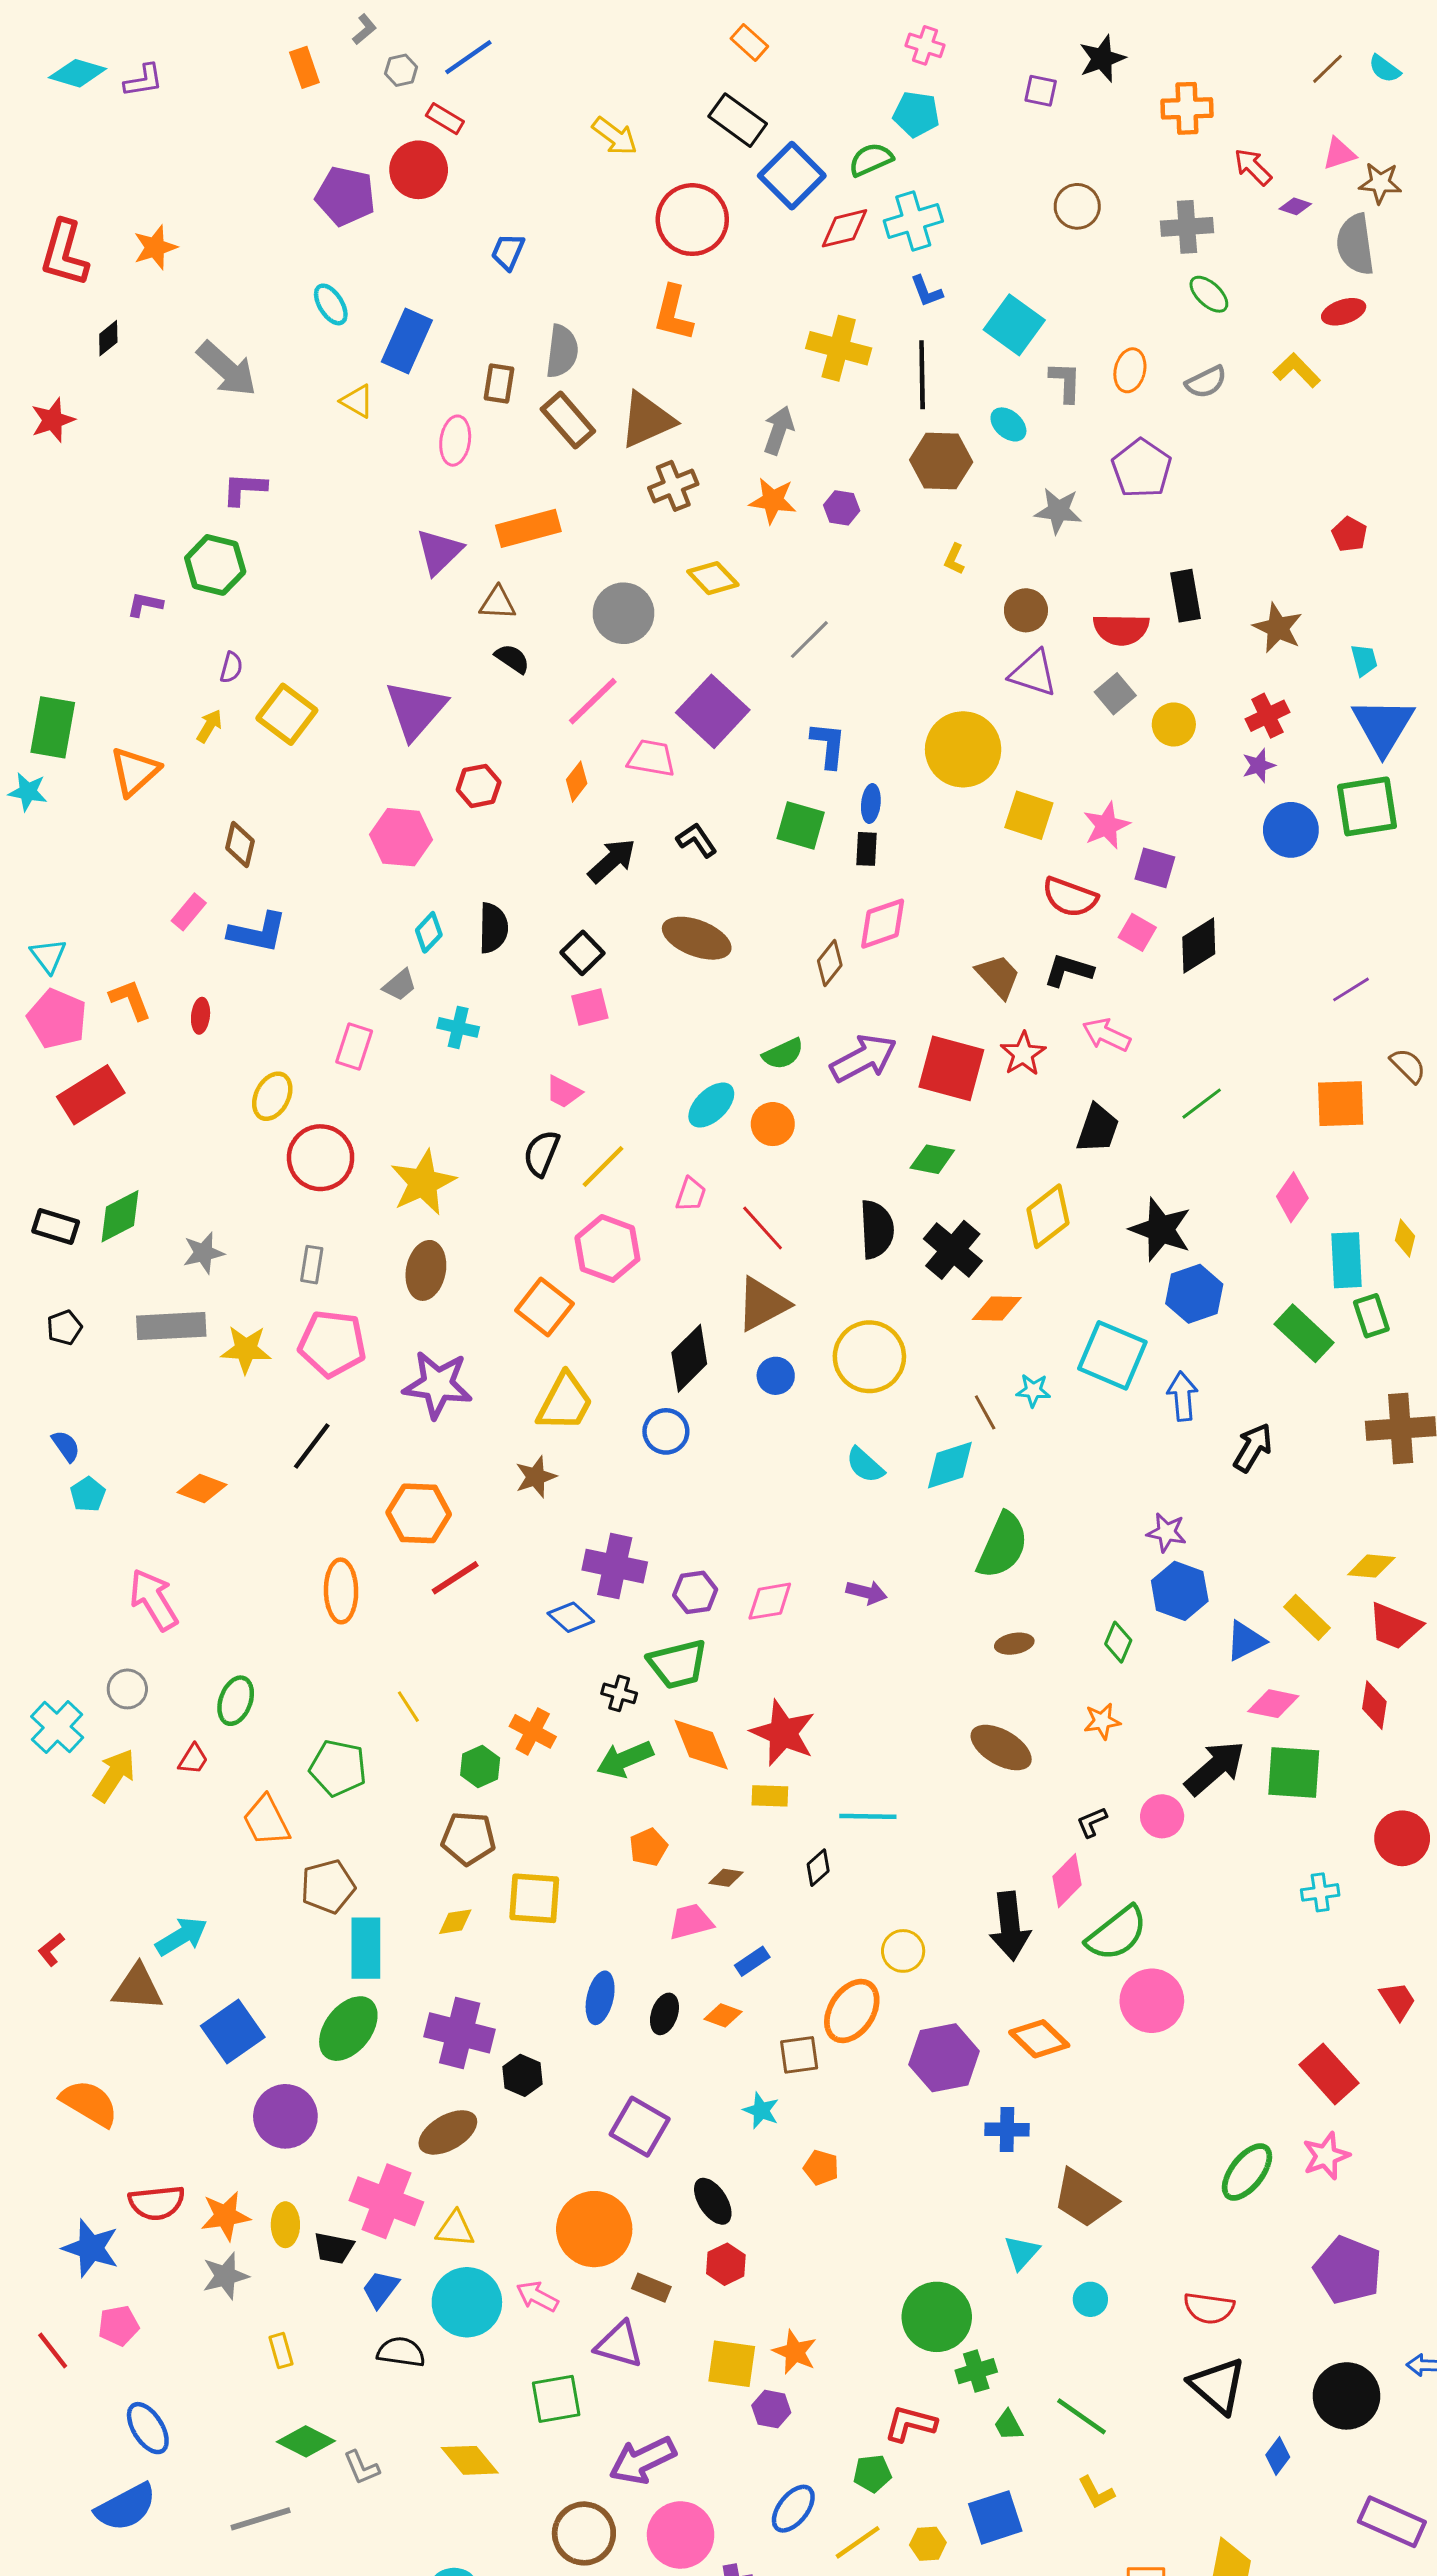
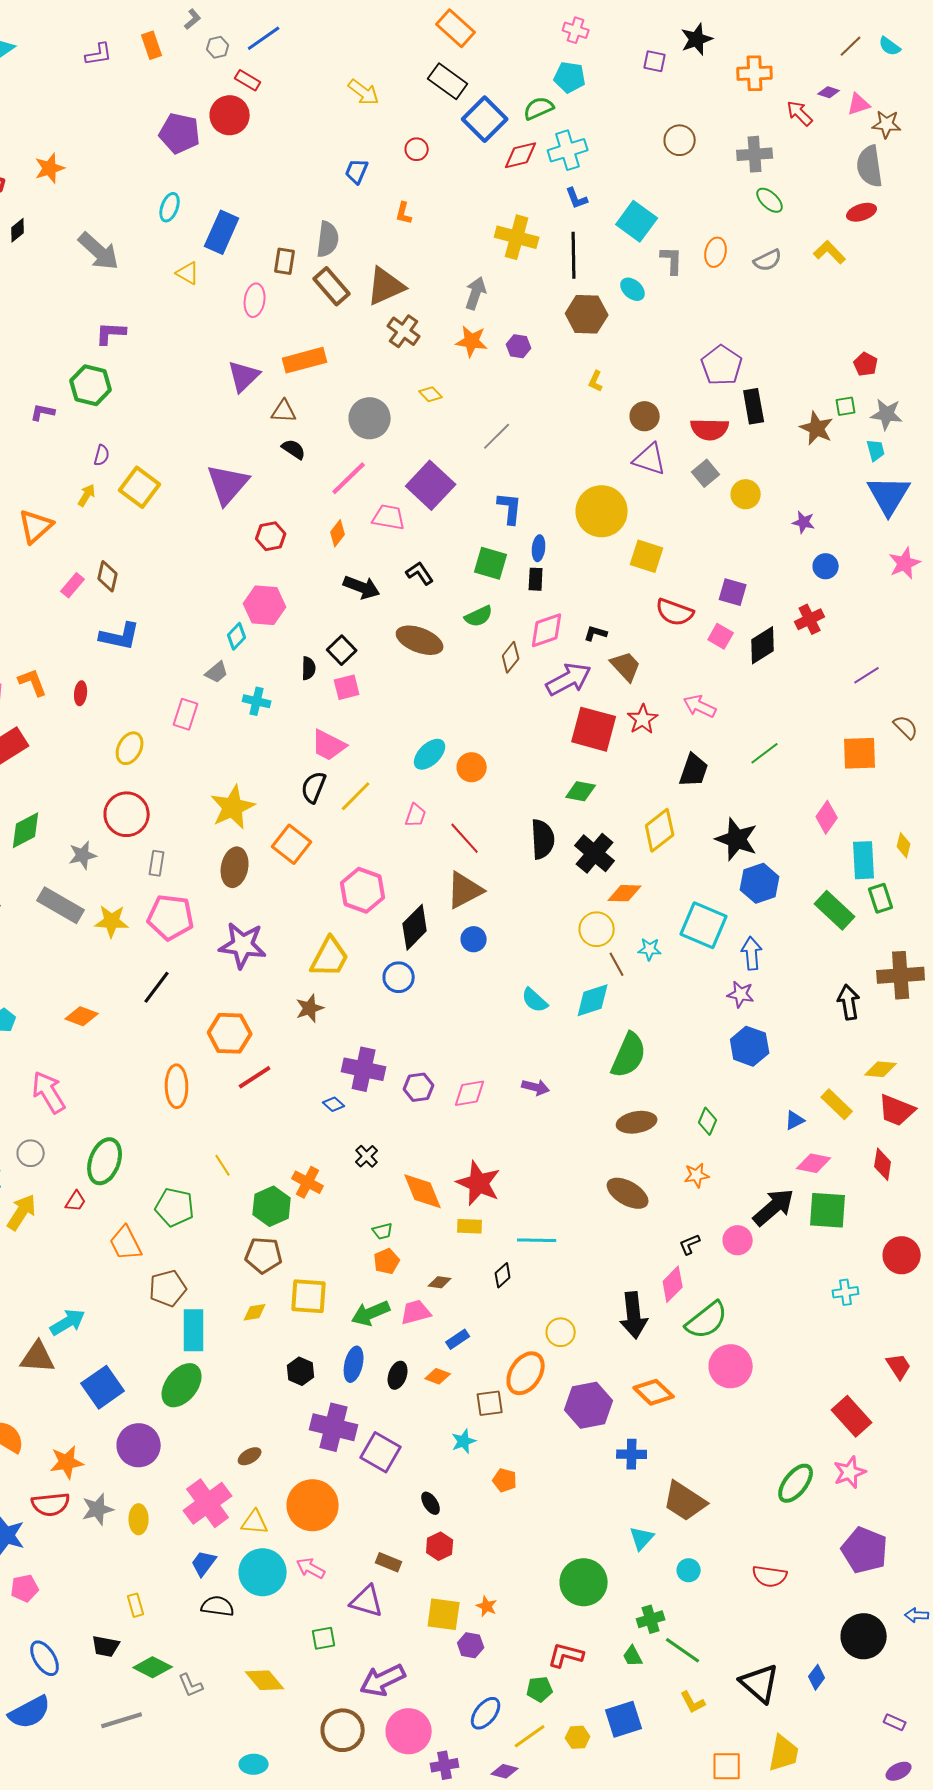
orange rectangle: (749, 42) -> (456, 28), size x1.5
purple L-shape: (143, 81) -> (99, 54), moved
purple diamond: (1295, 206) -> (829, 92), moved
red circle: (692, 220) -> (417, 149), size x0.5
blue trapezoid: (508, 252) -> (357, 171), moved
cyan ellipse: (331, 304) -> (170, 207), turned 52
orange L-shape: (673, 313) -> (404, 213), size x0.6
purple pentagon: (1142, 468) -> (722, 365), moved
brown cross: (673, 486) -> (404, 331), turned -32
gray star: (1058, 511) -> (887, 414), moved
yellow diamond: (713, 578) -> (431, 394), size x0.7
red cross: (1267, 716) -> (810, 619), moved
purple star: (1259, 765) -> (804, 522), turned 30
green square: (1367, 806) -> (846, 406), moved, size x0.5
pink star: (1106, 825) -> (905, 563), moved
blue circle: (1291, 830) -> (826, 566), size x0.7
pink hexagon: (401, 837) -> (265, 605), moved
black arrow: (612, 861) -> (362, 587), turned 63
pink rectangle: (189, 912) -> (73, 585), moved
black semicircle: (493, 928) -> (309, 668), moved, size x0.7
black L-shape: (1068, 970) -> (596, 633), moved, size x0.7
green semicircle: (783, 1054) -> (479, 616), moved
purple arrow: (864, 1058) -> (569, 679), moved
pink trapezoid: (563, 1092) -> (329, 745), size x1.4
red circle: (321, 1158) -> (127, 814), moved
pink hexagon: (607, 1248) -> (363, 890), moved
orange square: (544, 1307) -> (292, 844), moved
gray rectangle: (171, 1326) -> (61, 905), turned 33
yellow circle: (869, 1357) -> (597, 929), moved, size x0.7
black arrow: (1253, 1448) -> (849, 1002), moved, turned -40
purple star: (1166, 1532) -> (741, 994), moved
blue hexagon: (1180, 1591) -> (750, 1046), moved
blue diamond: (571, 1617) -> (334, 1104), size x0.7
blue triangle: (1246, 1641) -> (795, 1120), size x0.7
brown ellipse: (1014, 1644) -> (637, 1122), size x1.5
green trapezoid: (678, 1664) -> (383, 1231), moved, size x0.5
black cross: (619, 1693) -> (367, 1156), turned 30
green ellipse: (236, 1701) -> (105, 1161), size x1.4
green arrow: (625, 1759) -> (371, 1313), moved
green hexagon: (480, 1767) -> (272, 1206), size x1.4
purple cross: (460, 2033) -> (334, 1427), moved
black hexagon: (523, 2075) -> (301, 1371), moved
cyan star: (761, 2111) -> (464, 1441), turned 30
brown ellipse: (448, 2132) -> (250, 1456), size x0.6
pink cross: (386, 2201) -> (208, 1503), turned 33
black ellipse: (713, 2201) -> (431, 1503), size x0.7
orange star: (225, 2216) -> (67, 1462), moved
orange circle: (594, 2229) -> (313, 1505), moved
black trapezoid: (334, 2248) -> (106, 1646), moved
gray star: (225, 2276) -> (98, 1509), moved
orange star: (795, 2352) -> (487, 1606), size x0.7
green cross: (976, 2371) -> (651, 1619), moved
black triangle: (1218, 2386) -> (760, 1683), moved
green square: (556, 2399) -> (324, 1638), size x0.7
purple rectangle: (1392, 2522) -> (895, 1722), size x0.5

